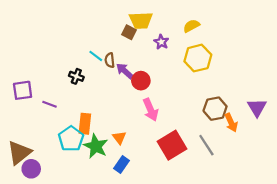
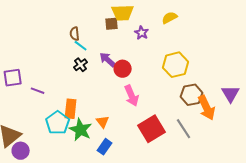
brown square: (129, 32) -> (112, 24), turned -32
yellow hexagon: (198, 58) -> (176, 65), moved
brown semicircle: (110, 60) -> (75, 34), moved
black cross: (76, 76) -> (81, 65), moved, turned 32
orange arrow: (231, 123) -> (207, 108), size x1.4

